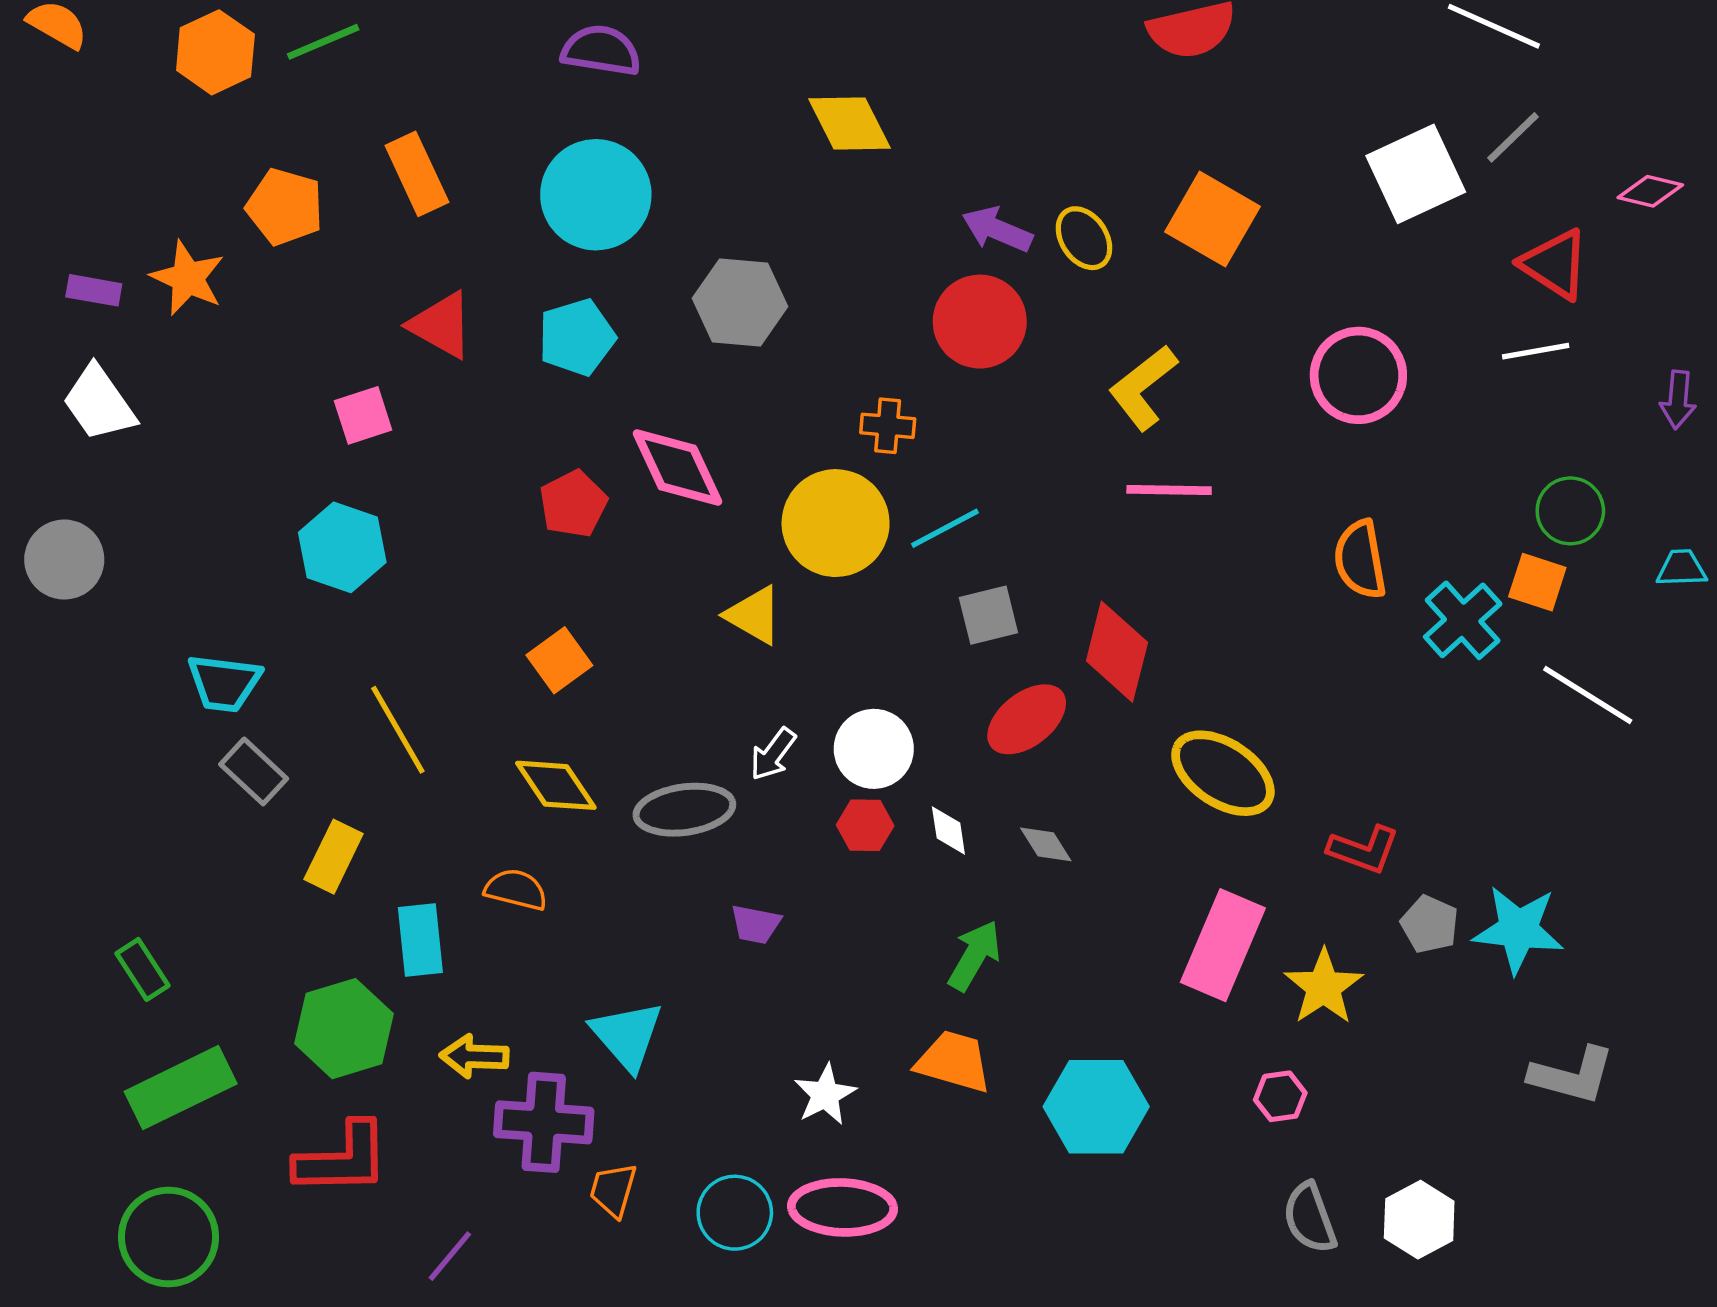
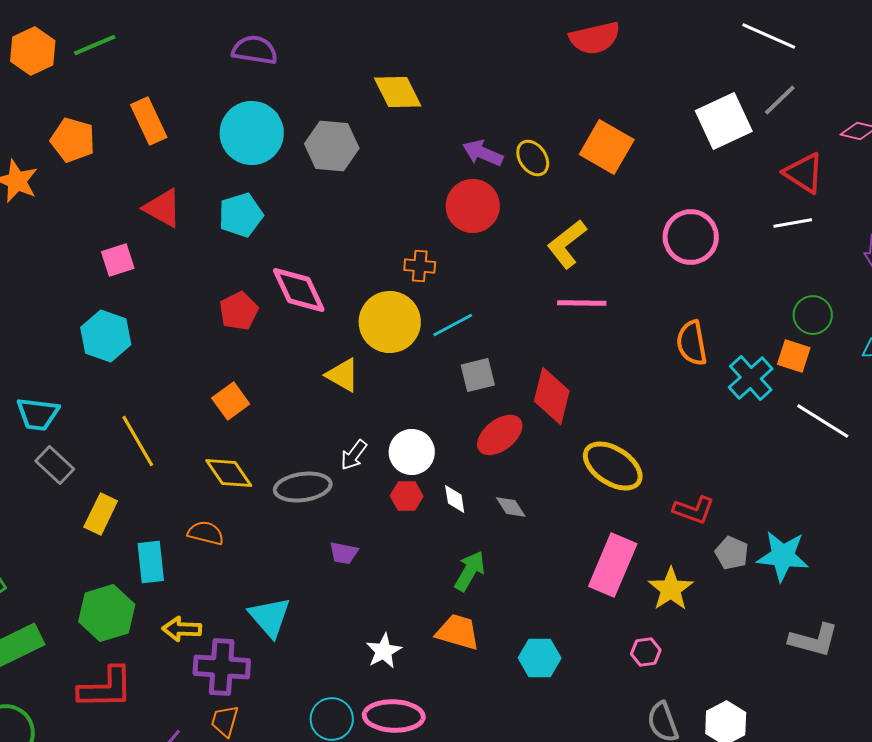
gray hexagon: (740, 302) -> (332, 146), moved
cyan hexagon: (1096, 1107) -> (540, 658), size x0.7
orange trapezoid: (613, 1190) -> (225, 721), moved

